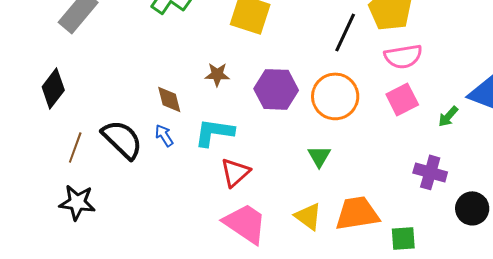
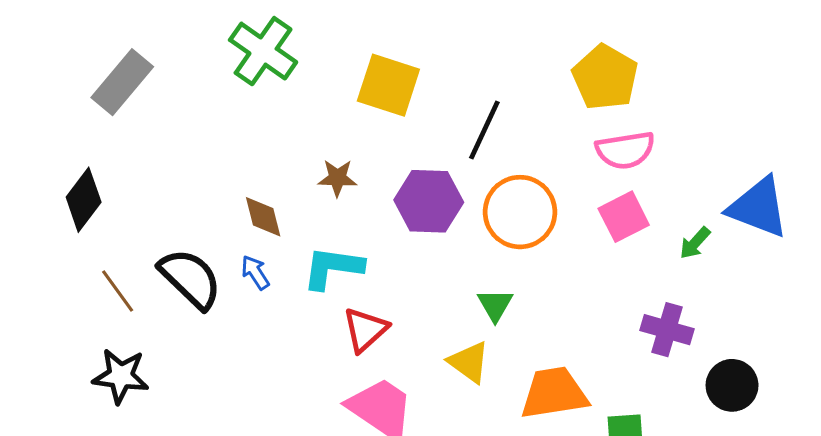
black line: (345, 32) -> (484, 130), moved
brown line: (75, 147) -> (118, 291), turned -56
yellow triangle: (308, 216) -> (469, 362), moved

